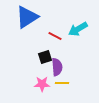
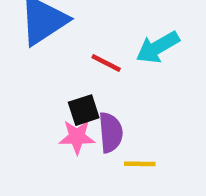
yellow line: (62, 83) -> (140, 164), moved
pink star: (42, 84) -> (77, 137), moved

